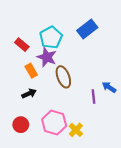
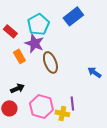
black arrow: (29, 93) -> (17, 88), moved
purple line: (93, 97) -> (72, 103), moved
yellow cross: (76, 130) -> (62, 113), turned -32

